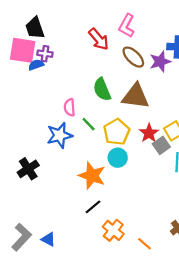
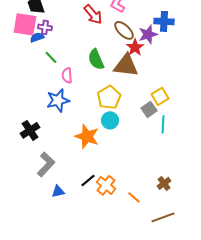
green line: (89, 124) -> (51, 57), moved
red star: (149, 133) -> (135, 47), moved
black line: (93, 207) -> (88, 180), moved
gray L-shape: (22, 237) -> (46, 164), moved
blue triangle: (48, 239) -> (58, 191), moved, turned -40

